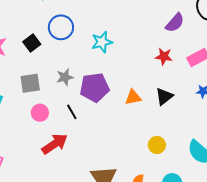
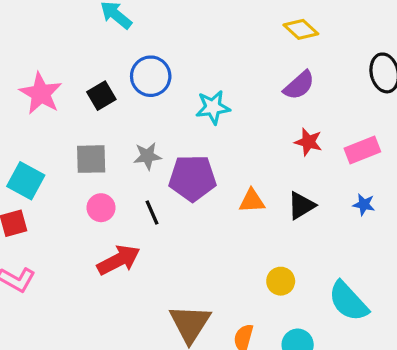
purple semicircle: (175, 23) -> (299, 85), moved

